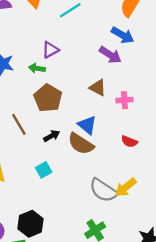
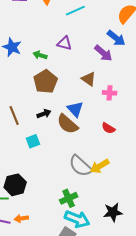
purple triangle: (50, 50) -> (64, 43), moved, turned 35
brown line: (19, 124) -> (14, 116), moved

